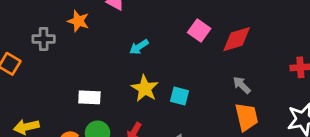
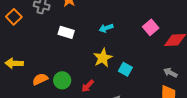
gray arrow: (242, 85) -> (170, 73), turned -32
white rectangle: (89, 97) -> (66, 32), moved

